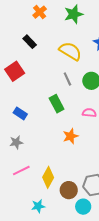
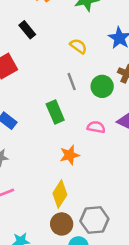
yellow semicircle: (70, 51) -> (78, 46), size x0.6
yellow diamond: (48, 177) -> (60, 194), moved

